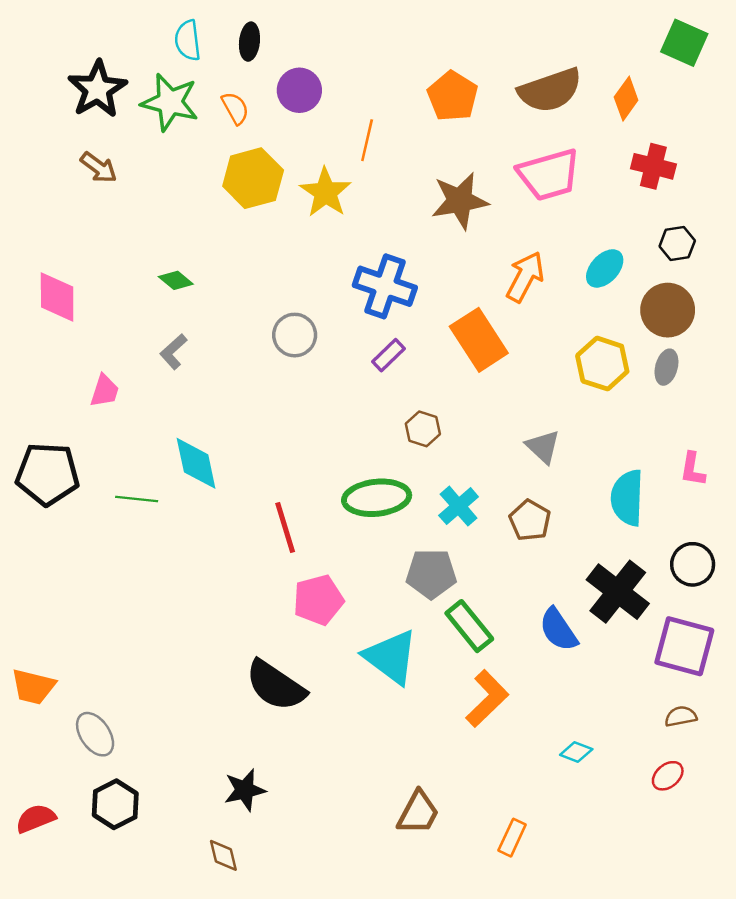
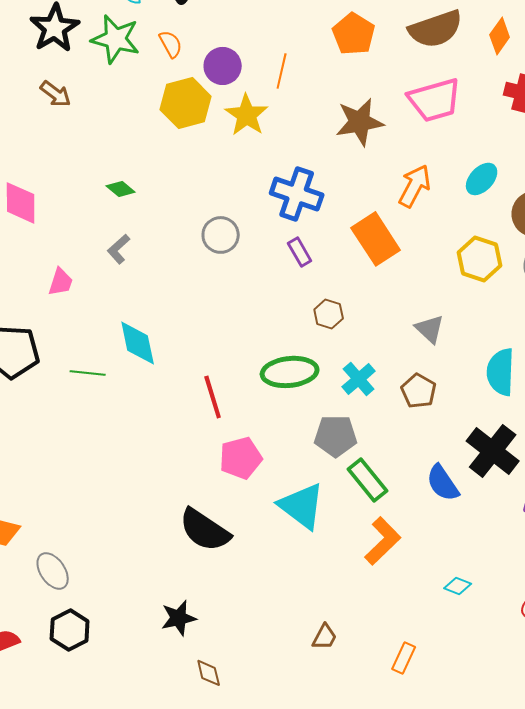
purple circle: (299, 90) -> (223, 66), moved
purple rectangle: (388, 355) -> (300, 252), turned -76
brown trapezoid: (418, 813) -> (325, 637), size x0.7
brown diamond: (223, 855) -> (209, 673), moved

